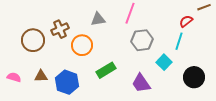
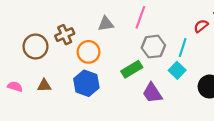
cyan line: (179, 41) -> (183, 48), moved
green rectangle: (106, 70) -> (132, 69), moved
blue hexagon: (67, 82) -> (86, 83), moved

